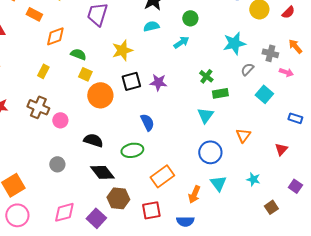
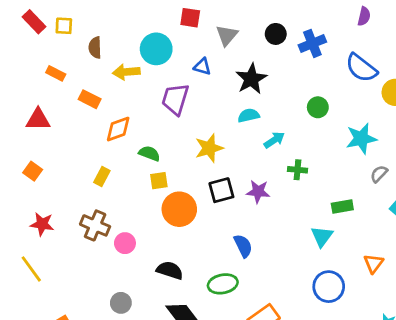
green circle: (190, 18) -> (318, 107), moved
cyan arrow: (181, 42) -> (274, 140), moved
yellow square: (85, 74) -> (159, 181), turned -32
green cross: (206, 76) -> (297, 170), moved, turned -32

